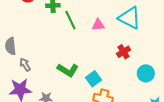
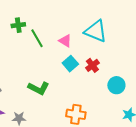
pink triangle: (98, 25) -> (65, 41), turned 40
cyan square: (94, 79) -> (70, 64), moved

